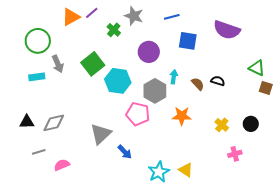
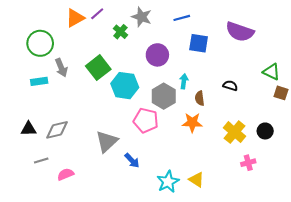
brown semicircle: (198, 84) -> (200, 98), moved, turned -144
yellow cross: (222, 125) -> (235, 132), size x1.5

